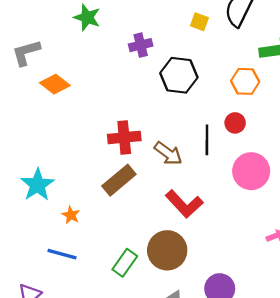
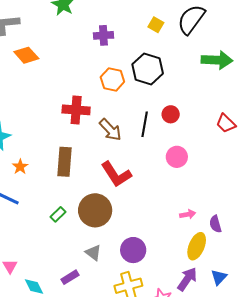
black hexagon: (179, 75) -> (148, 69), moved
orange hexagon: (245, 81) -> (112, 79), moved
pink circle: (251, 171) -> (177, 157), size x0.7
brown rectangle: (119, 180) -> (65, 162), moved, turned -56
green rectangle: (125, 263) -> (58, 214), size x0.7

